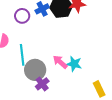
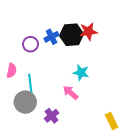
cyan star: (74, 64) -> (81, 73), moved
gray circle: (35, 70) -> (25, 102), moved

